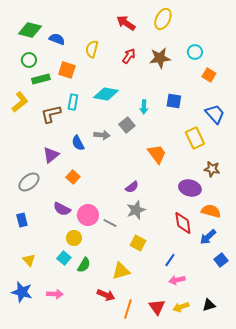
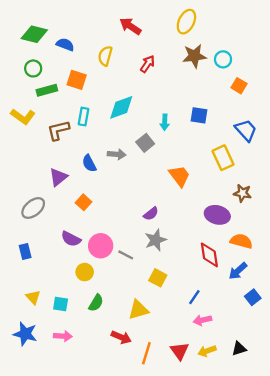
red arrow: (126, 23) -> (130, 26), moved
brown star: (160, 58) -> (194, 56), moved
cyan diamond: (106, 94) -> (121, 107), turned -30
yellow L-shape: (20, 102) -> (23, 117), turned 75
cyan square: (64, 258) -> (61, 304), moved, turned -32

